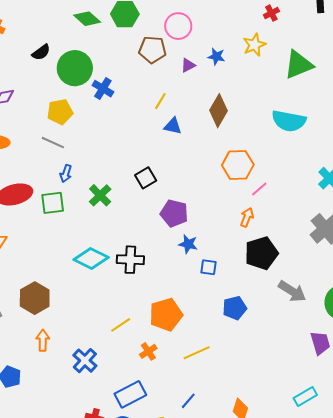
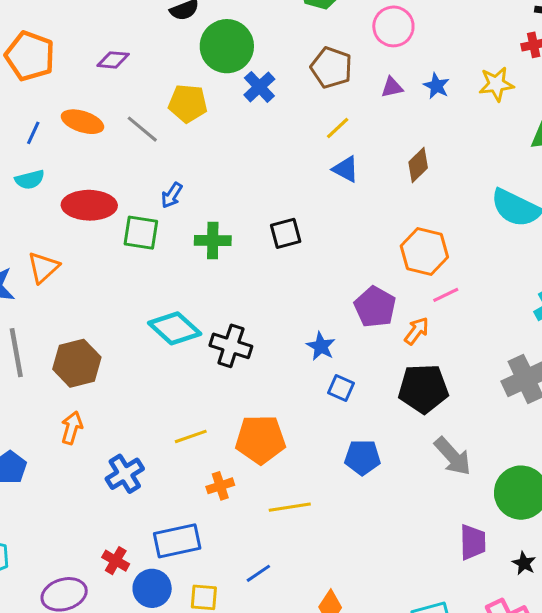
brown pentagon: (152, 50) -> (331, 68), moved
brown diamond: (219, 111) -> (418, 165), size x0.7
gray line: (53, 143) -> (142, 129), moved
green cross: (100, 195) -> (213, 240), turned 30
purple pentagon: (174, 213) -> (375, 307), moved

